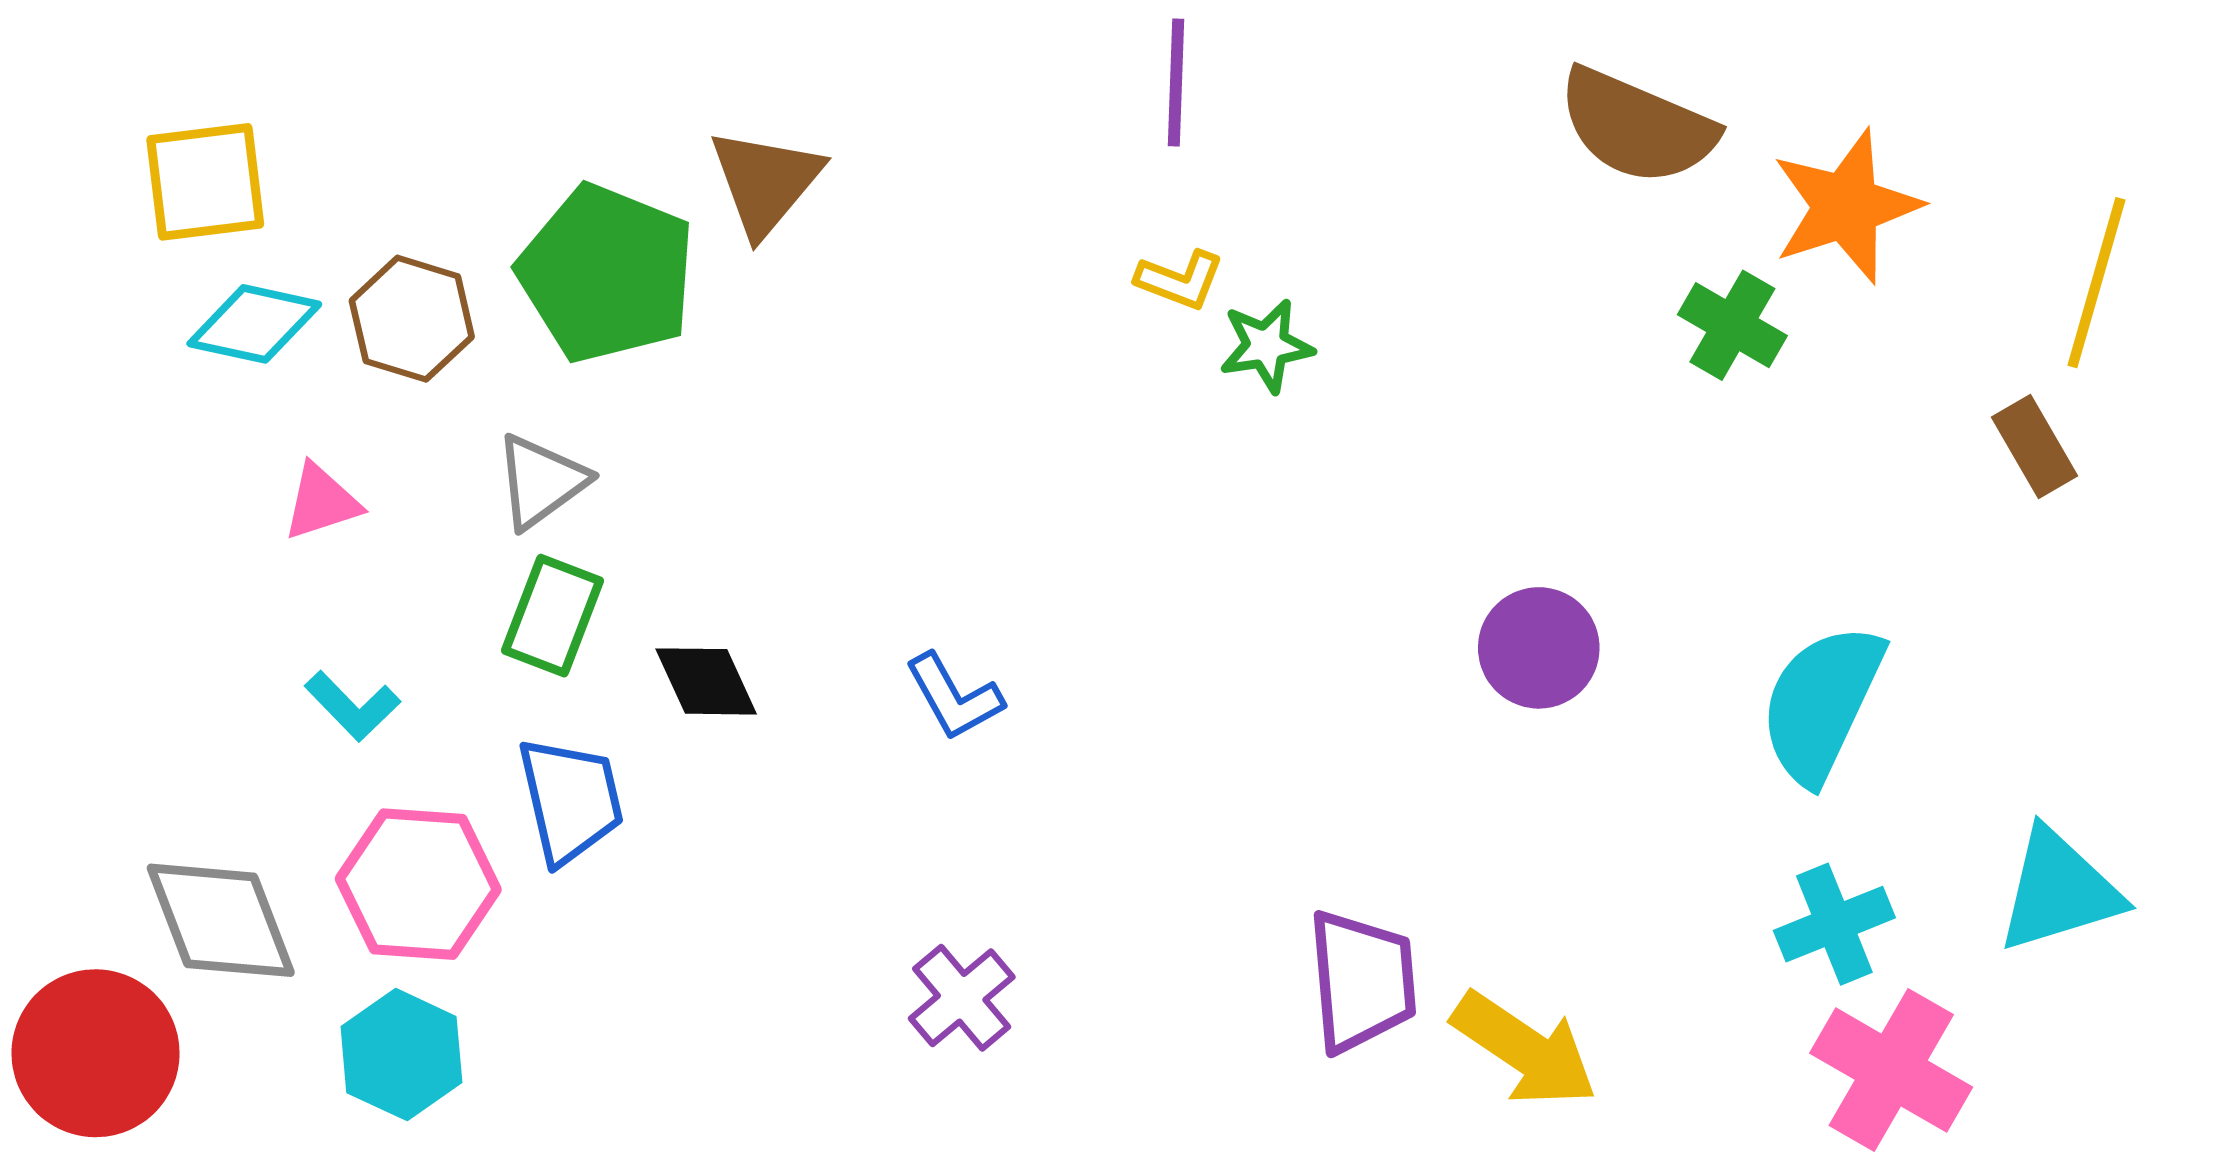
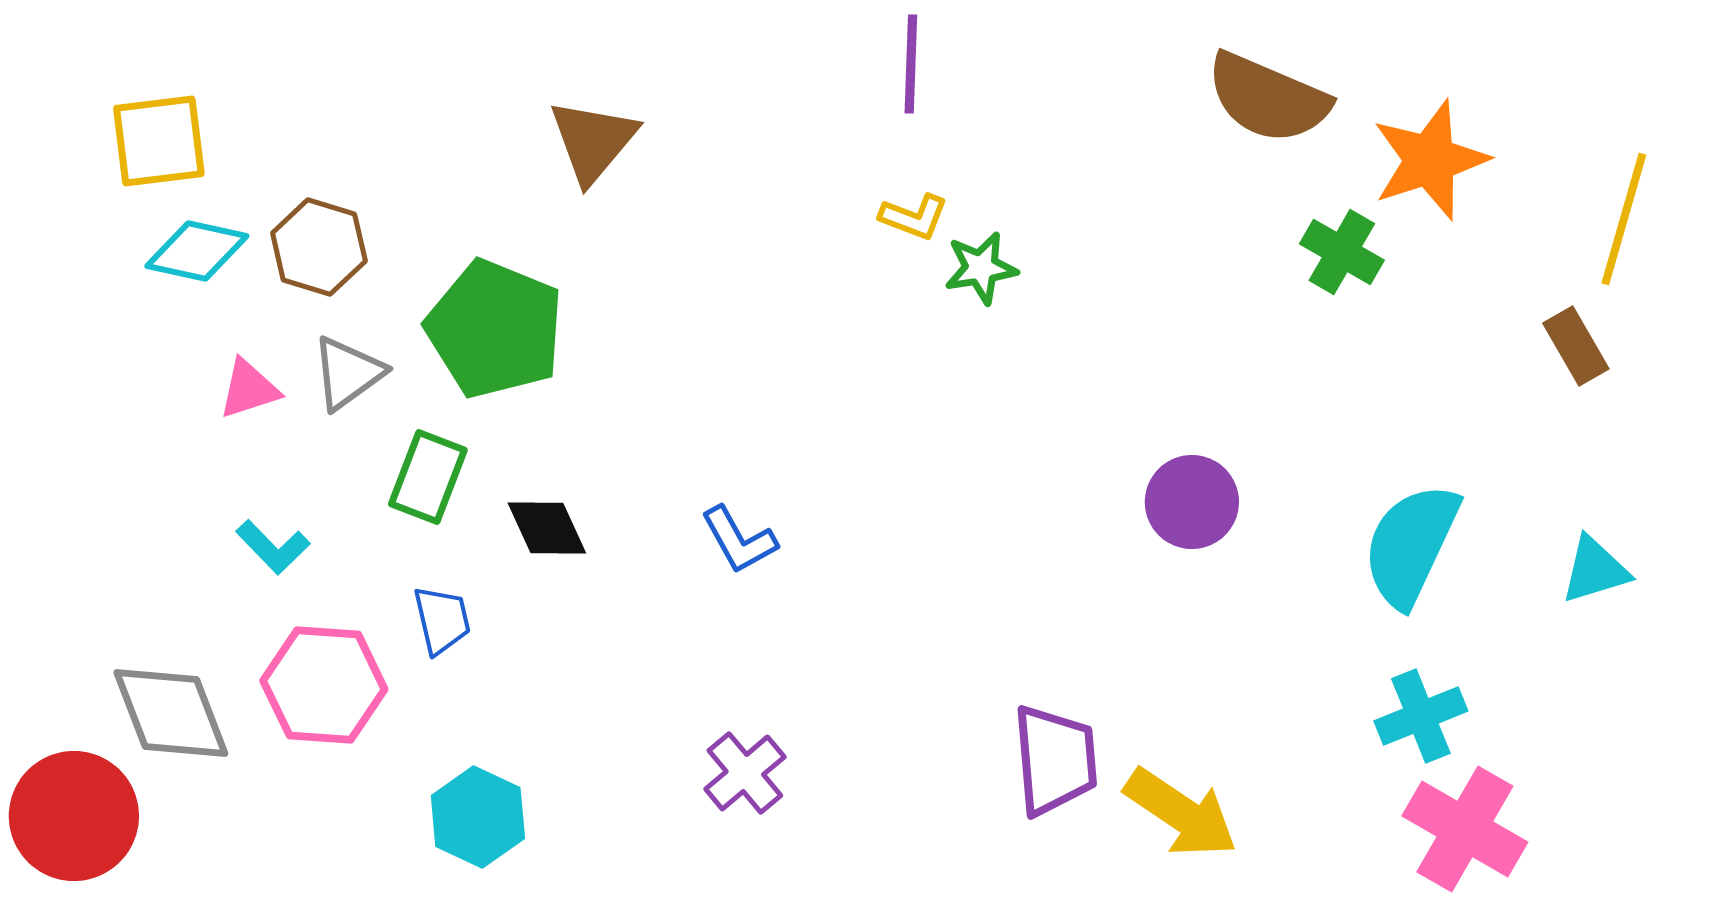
green pentagon: (607, 274) -> (495, 329), moved
gray triangle: (541, 481) -> (348, 373), moved
blue trapezoid: (571, 800) -> (442, 620), size x0.7
cyan triangle: (2059, 891) -> (1595, 570), moved, size x0.7
cyan hexagon: (401, 1055) -> (478, 817), moved

